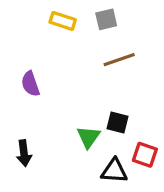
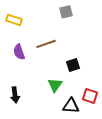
yellow rectangle: (63, 21) -> (14, 20), moved
brown line: (119, 60) -> (46, 44), moved
black square: (117, 123) -> (73, 65), moved, turned -32

